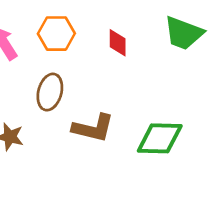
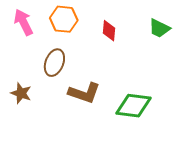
green trapezoid: (184, 33) -> (159, 28), size x0.7

